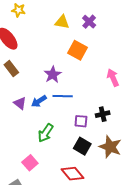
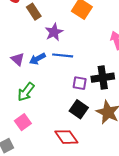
brown rectangle: (11, 69) -> (34, 12), moved
black cross: (103, 114) -> (103, 78), size x1.5
green arrow: (46, 133) -> (26, 92), moved

